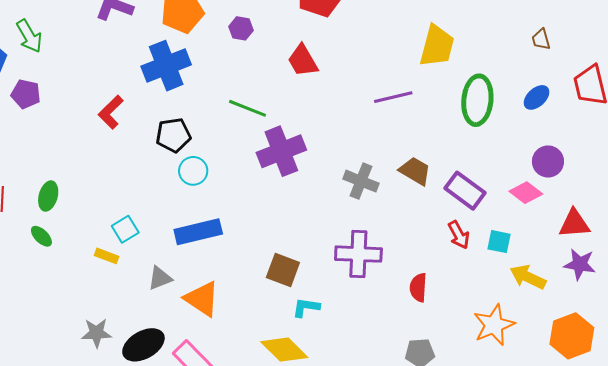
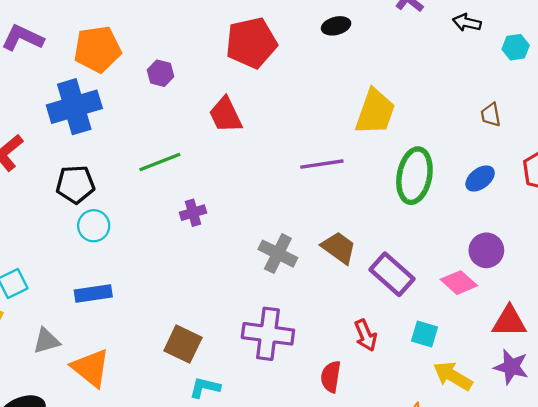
green line: (247, 108) -> (160, 162), turned -48
purple cross: (281, 151) -> (193, 213), size x0.5
blue rectangle: (198, 232) -> (93, 293), size x0.7
red arrow: (459, 235) -> (366, 335), moved

